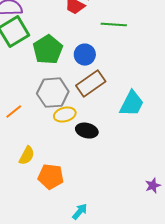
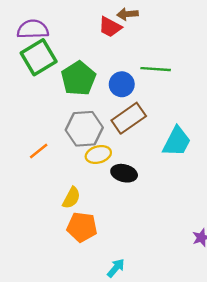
green line: (114, 25) -> (156, 69), moved
yellow semicircle: (27, 156) -> (71, 198), moved

